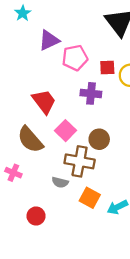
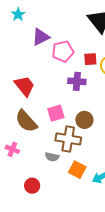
red trapezoid: (44, 102) -> (25, 86), moved
pink square: (65, 131) -> (56, 113), turned 30

